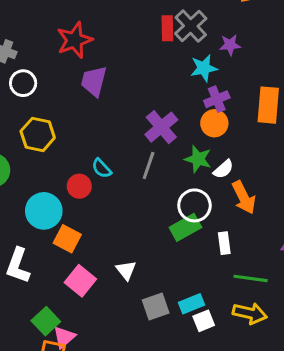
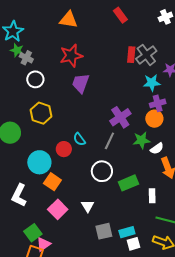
green star: (198, 159) -> (141, 140), turned -30
white circle: (194, 205) -> (102, 171), moved

